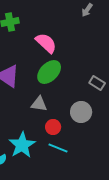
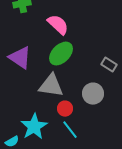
gray triangle: (39, 104) -> (51, 86), size x1.5
cyan line: (58, 148) -> (70, 130), turned 30

